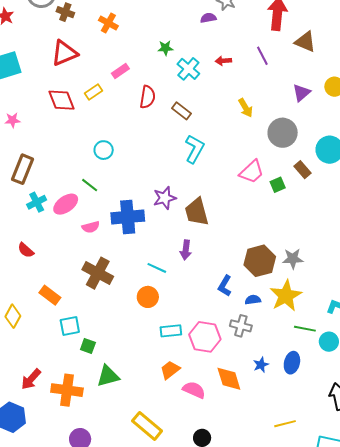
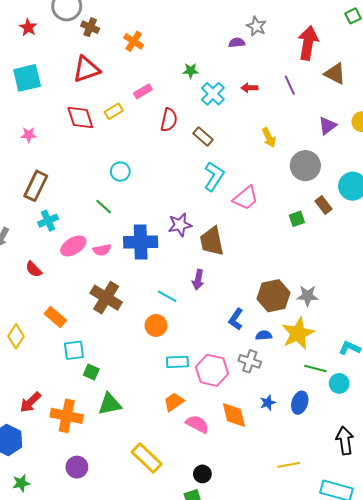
pink trapezoid: (252, 172) -> (246, 198), moved
pink ellipse: (66, 204) -> (73, 246), moved

